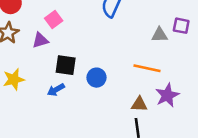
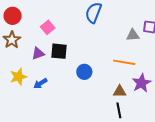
purple triangle: (40, 40) -> (38, 53), moved
black square: (66, 65) -> (59, 51), moved
blue arrow: (56, 90) -> (40, 83), moved

